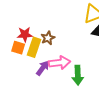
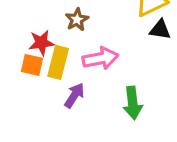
brown star: (48, 38) -> (77, 20), moved
pink arrow: (59, 63) -> (100, 58), moved

